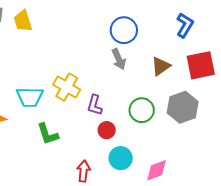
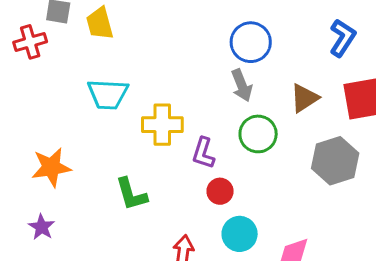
yellow cross: (67, 87) -> (162, 125), turned -32
cyan trapezoid: (30, 97) -> (108, 94), moved
green circle: (142, 110) -> (258, 134), moved

